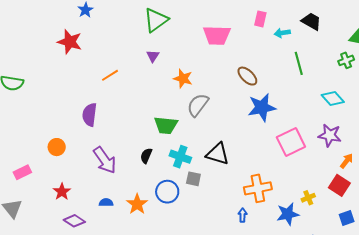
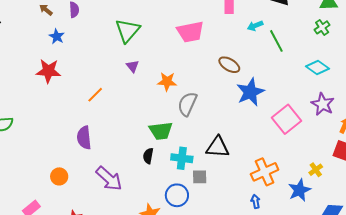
cyan arrow: (282, 33) -> (255, 26), moved
purple star: (330, 135) -> (323, 104), turned 30
black semicircle: (146, 156) -> (148, 156), moved

